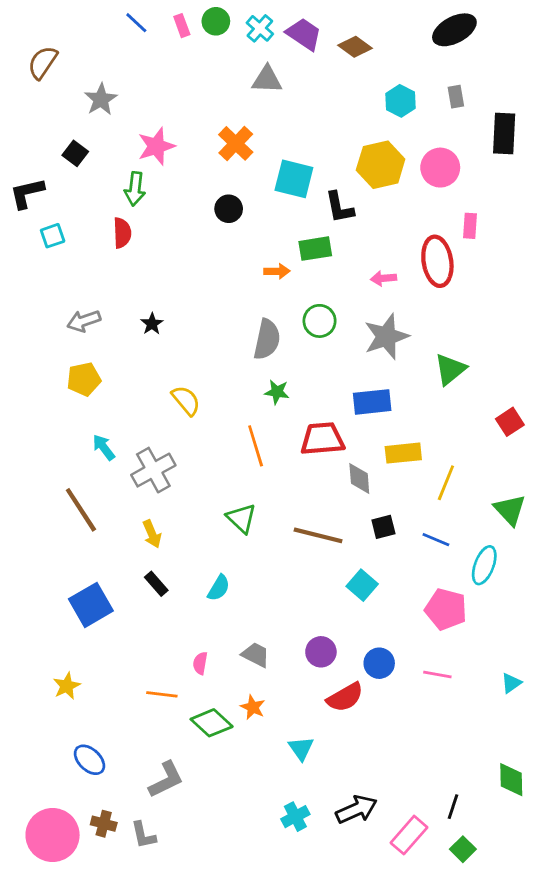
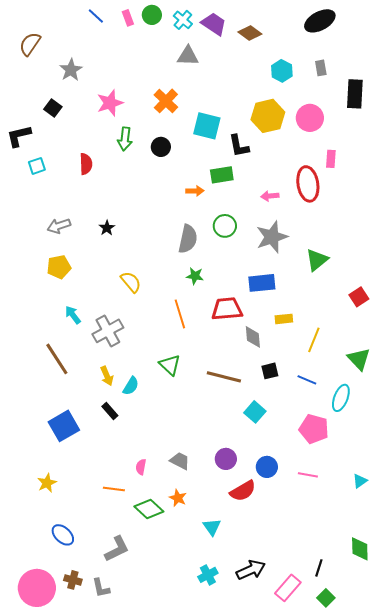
green arrow: (135, 189) -> (125, 139), moved
yellow rectangle: (403, 453) -> (284, 319), size x0.7
cyan semicircle: (219, 588) -> (131, 386), moved

